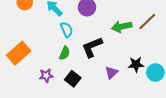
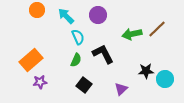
black L-shape: (92, 47) -> (103, 54), turned 85
purple triangle: (111, 73) -> (121, 89), moved
purple star: (46, 76) -> (40, 82), moved

